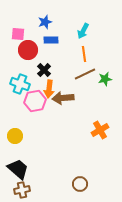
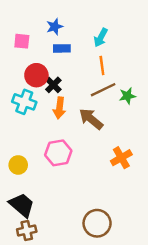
red circle: (28, 50) -> (36, 75), moved
brown arrow: (63, 98) -> (91, 119), moved, turned 45
pink hexagon: (35, 101) -> (58, 153), moved
brown circle: (80, 184) -> (97, 223), size x1.5

